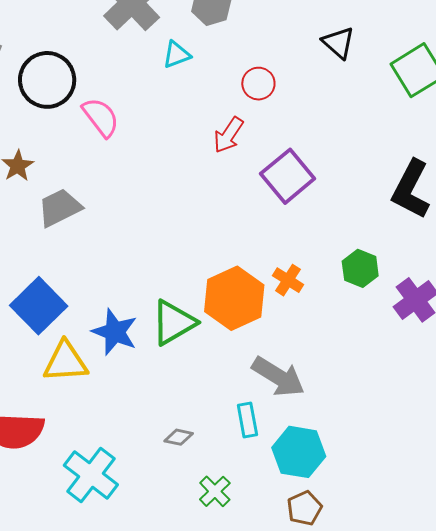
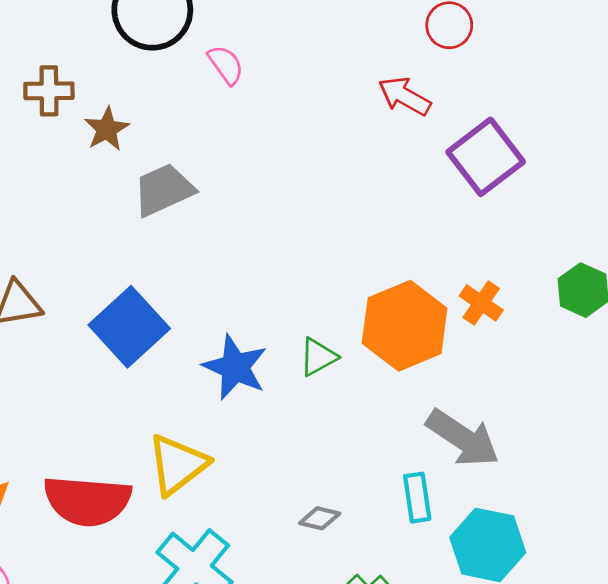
pink semicircle: (101, 117) -> (226, 65), size x0.7
red arrow: (228, 135) -> (405, 96), turned 84
green triangle: (174, 323) -> (318, 357), size x0.6
yellow triangle: (65, 362) -> (177, 465), moved, turned -36

